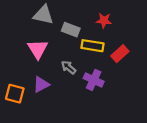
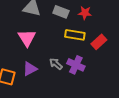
gray rectangle: (71, 30) -> (61, 12), moved
gray arrow: (68, 67) -> (56, 64), moved

